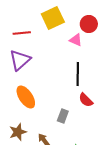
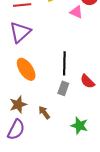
black line: (78, 74) -> (64, 63), moved
red semicircle: (86, 100) -> (87, 81), moved

